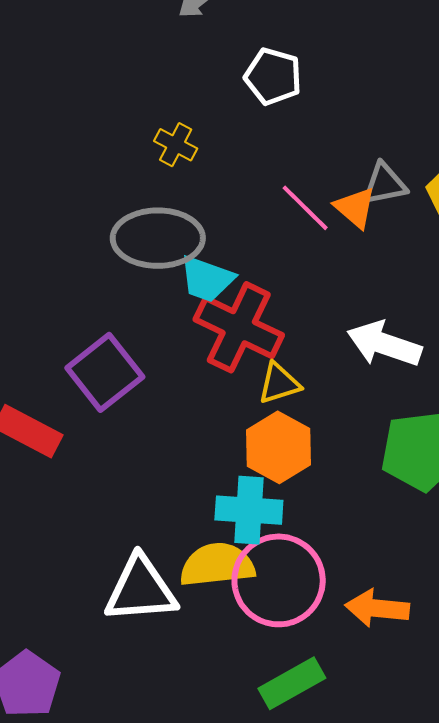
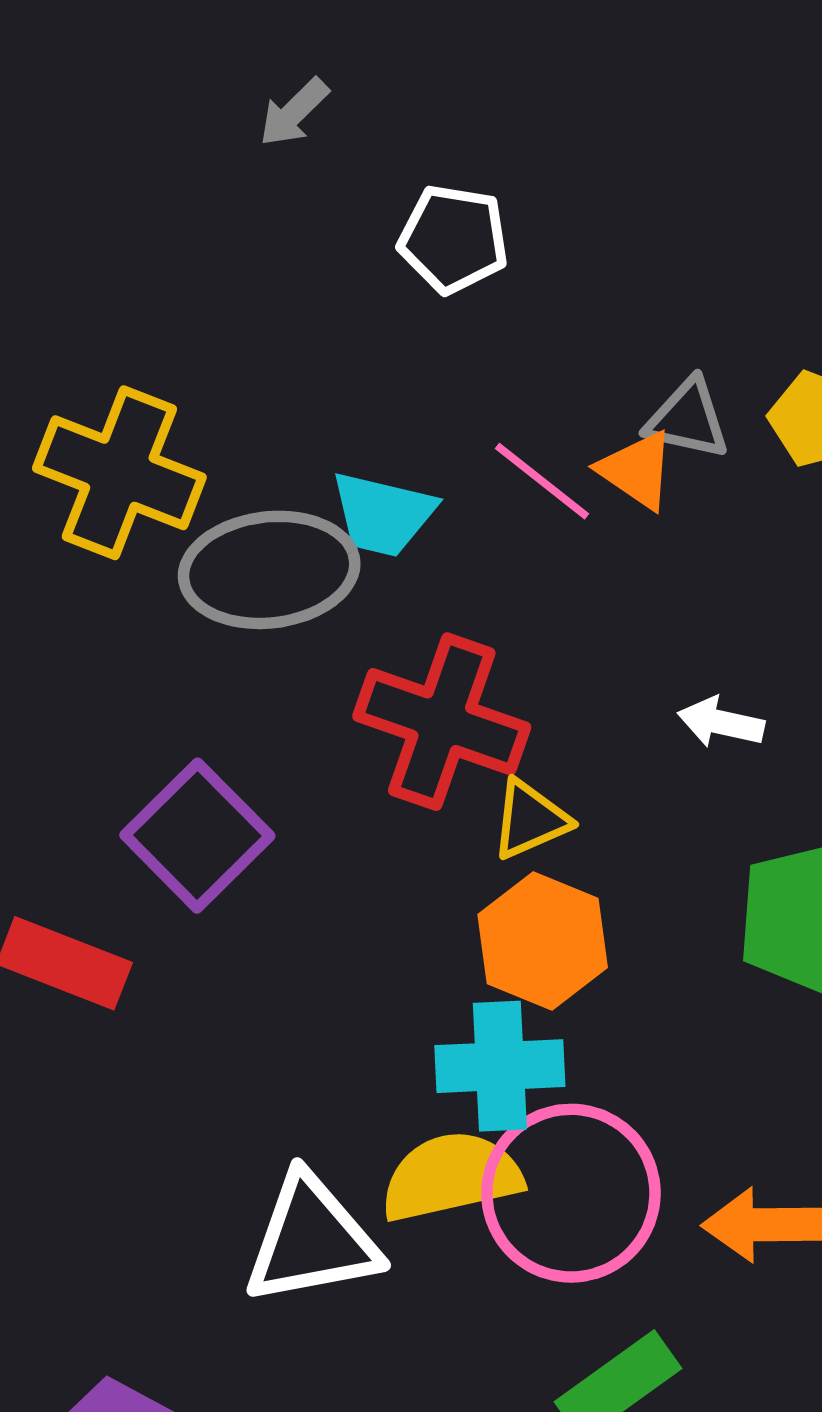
yellow cross: (176, 145) -> (119, 473), moved, size x2.0
gray triangle: (385, 184) -> (688, 419), turned 30
cyan trapezoid: (207, 279) -> (383, 514), moved
white arrow: (384, 344) -> (721, 722), size x0.6

